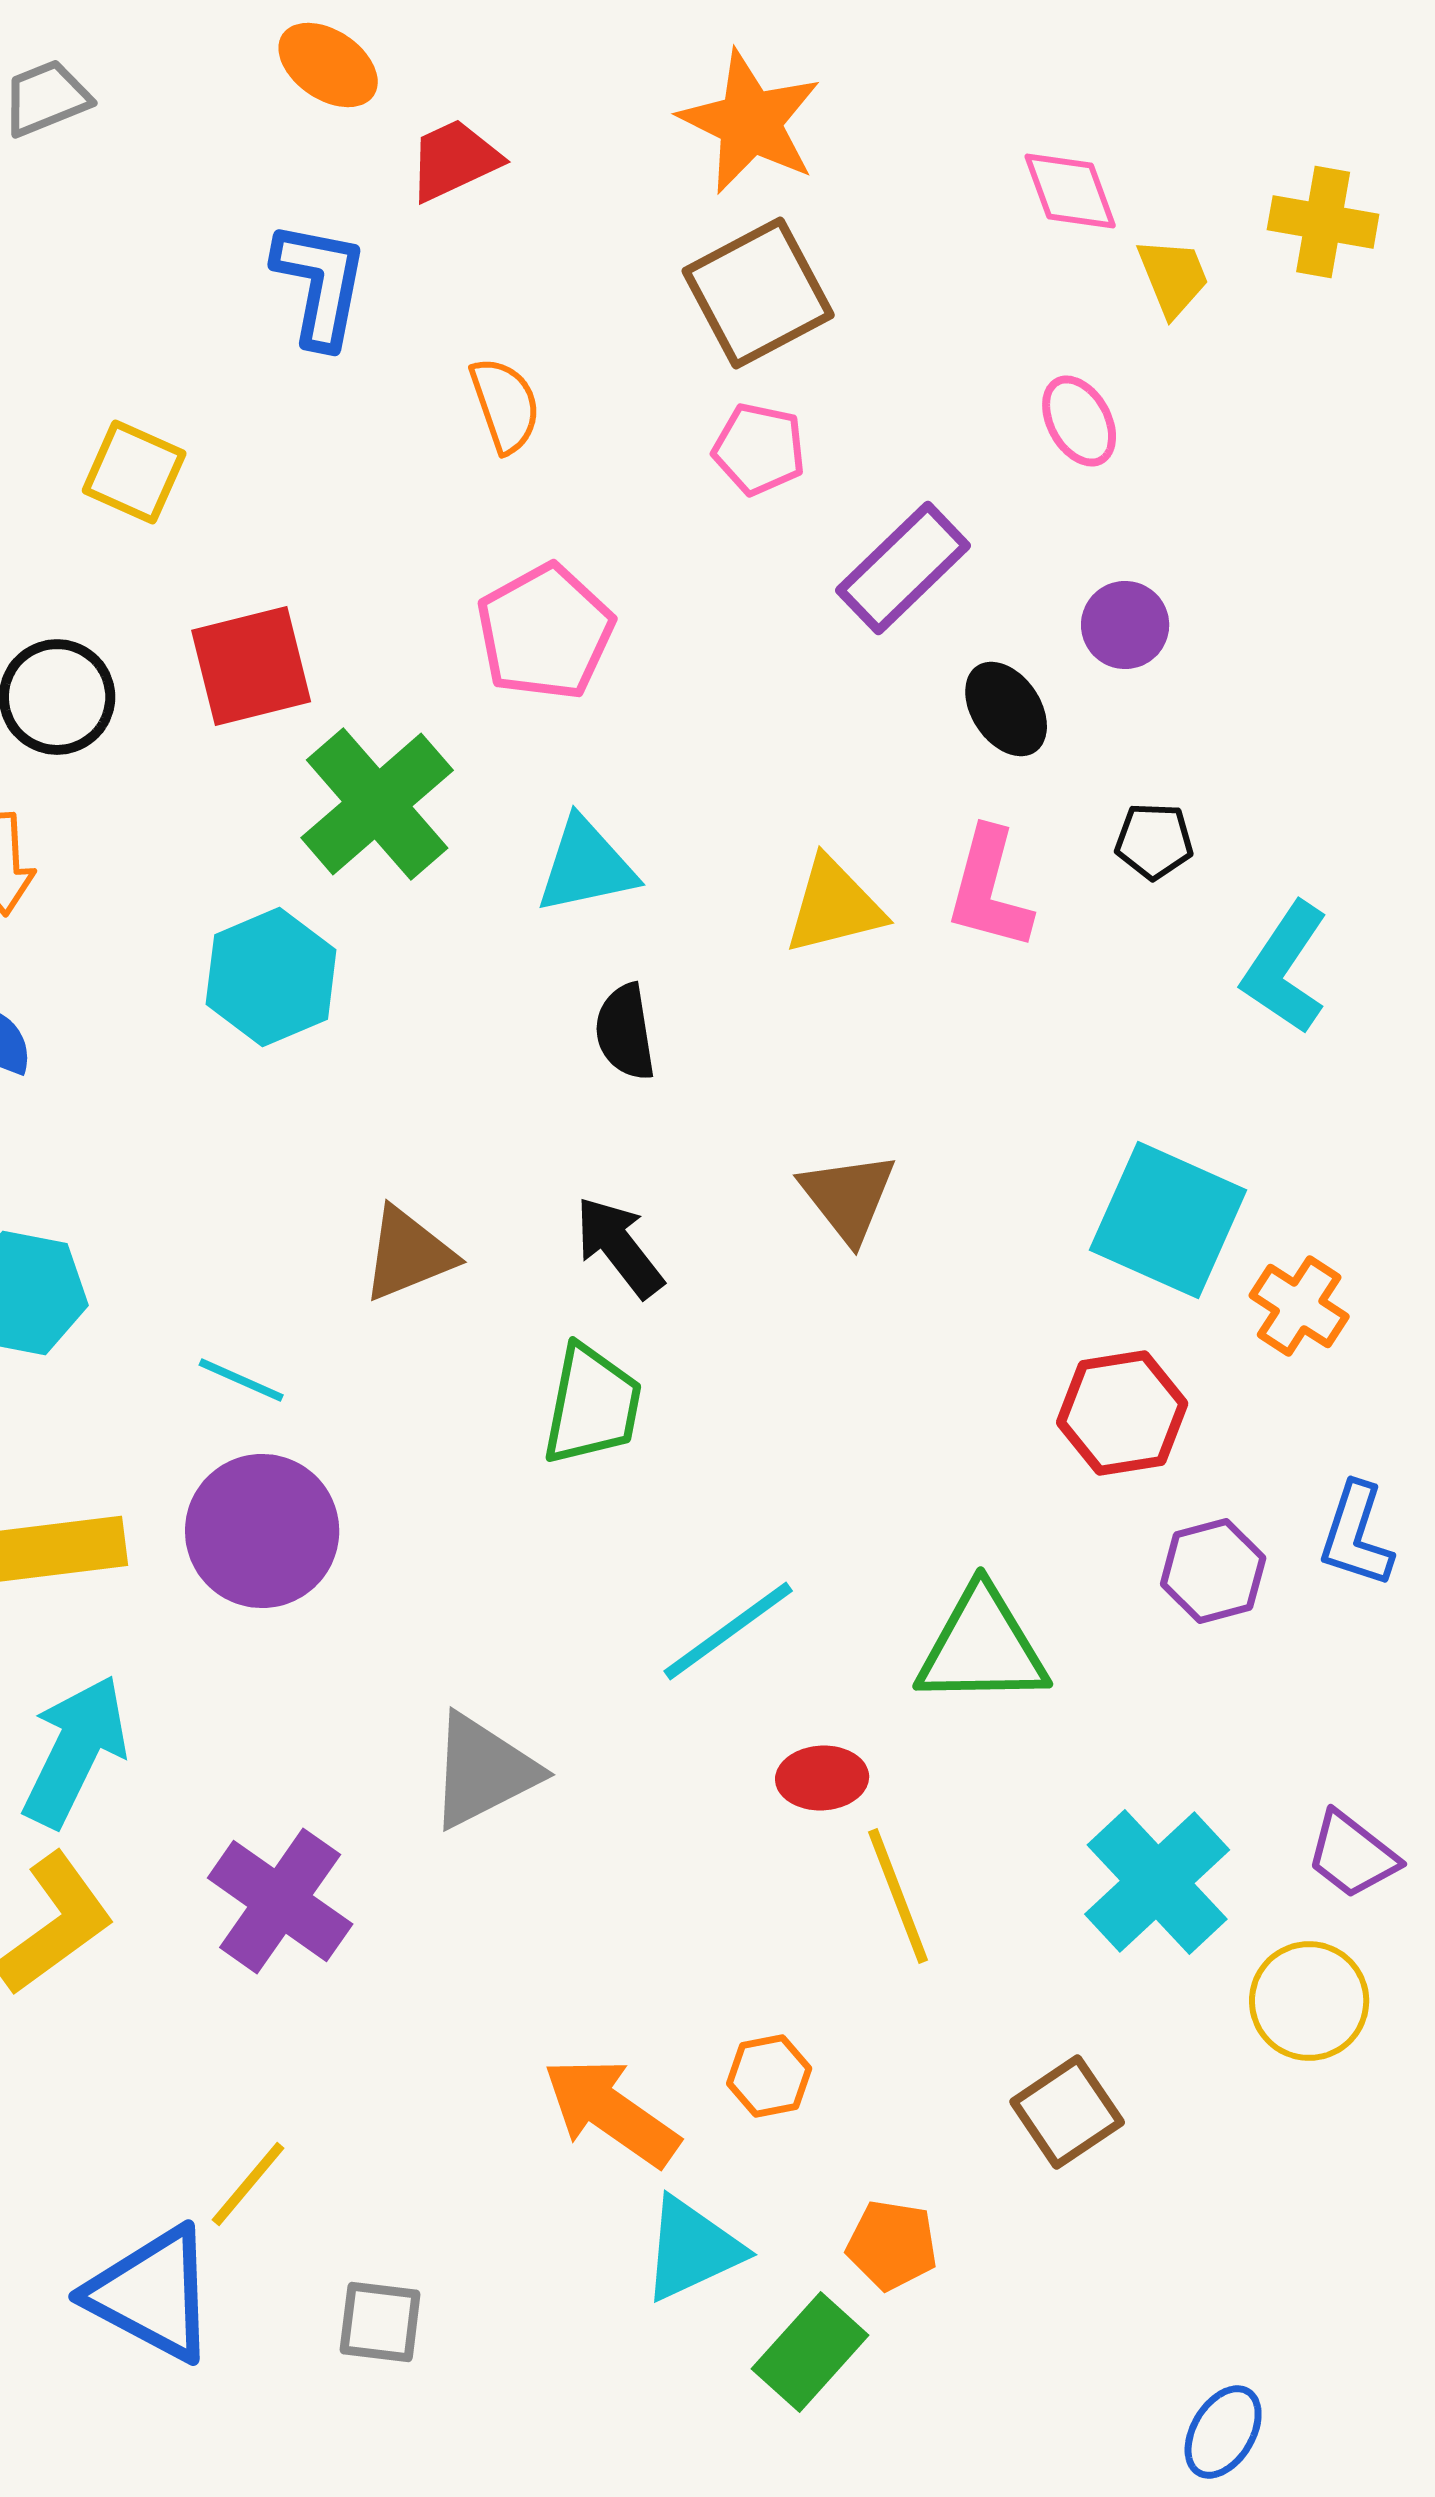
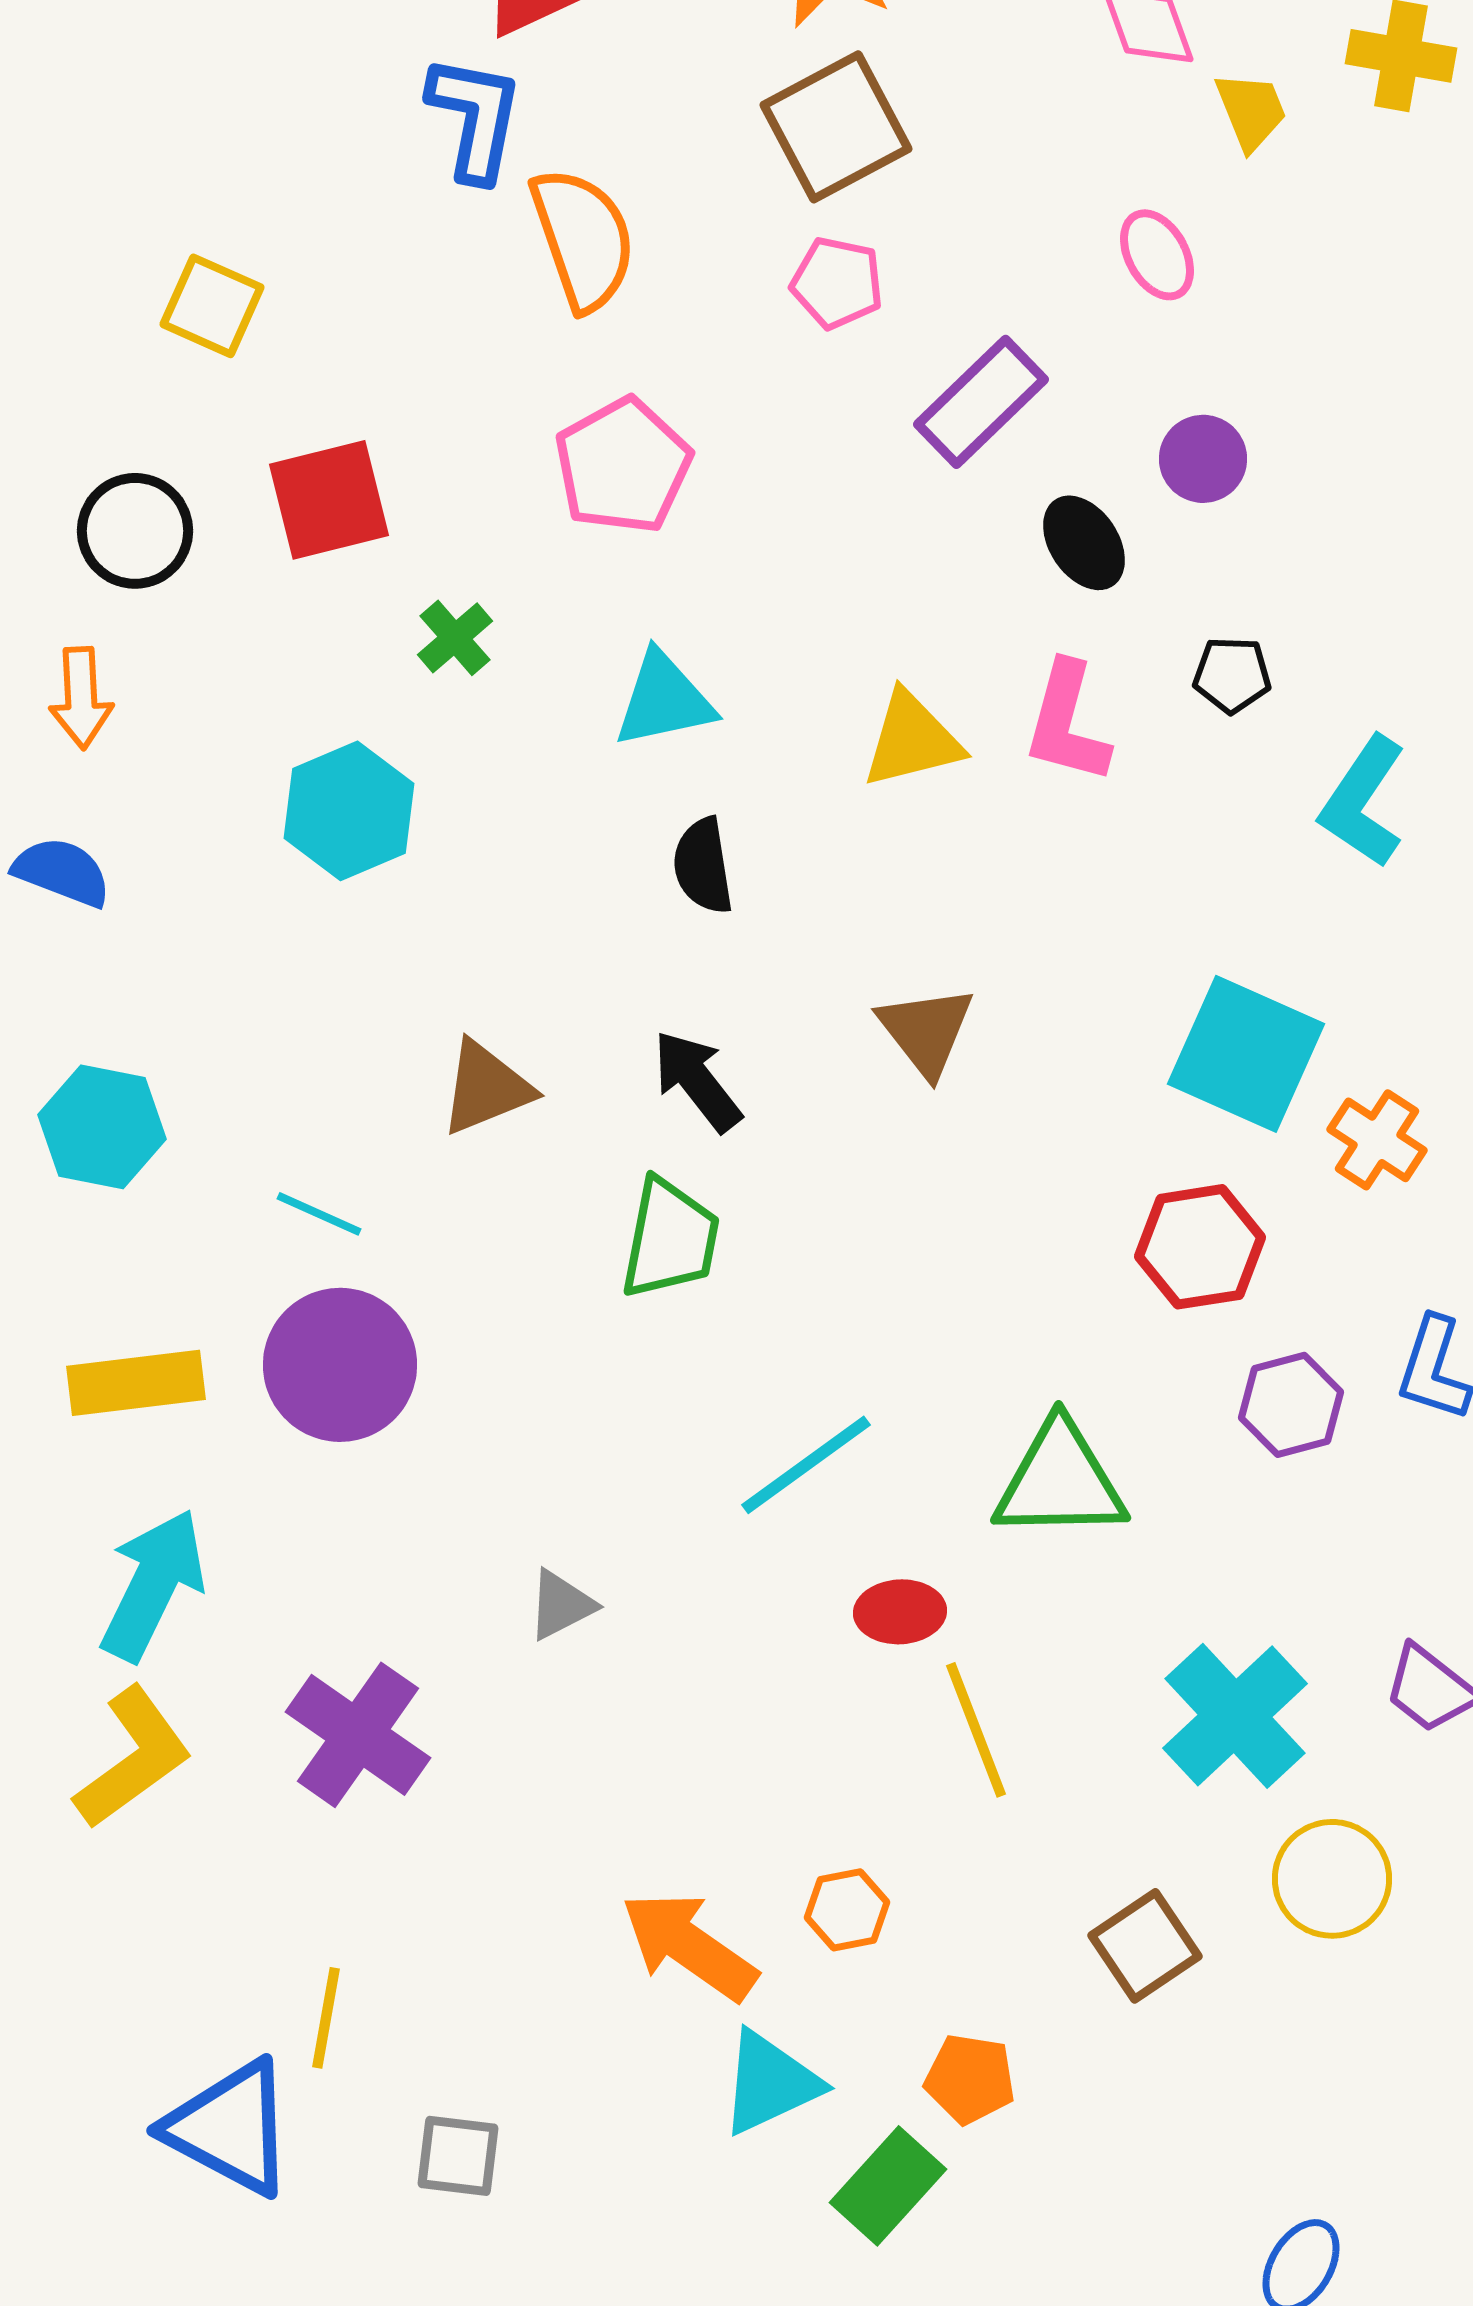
blue L-shape: (320, 284) -> (475, 118), moved
orange semicircle: (505, 405) -> (583, 239), size x1.5
green cross: (377, 804) -> (455, 638), size x0.5
gray triangle: (483, 1771) -> (561, 1605), size x0.6
yellow circle: (1309, 2001) -> (1332, 1879), moved
yellow line: (248, 2184) -> (326, 2018), turned -30

